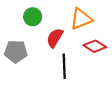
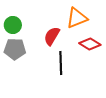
green circle: (33, 17) -> (13, 25), moved

